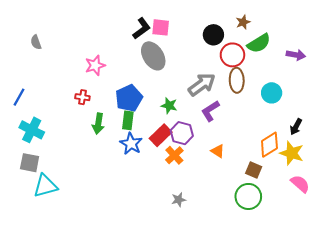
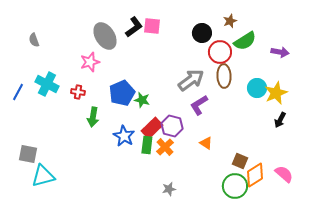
gray ellipse: (153, 56) -> (105, 36), moved
green star: (169, 106) -> (142, 100), moved
green rectangle: (128, 120) -> (147, 145), moved
cyan cross: (32, 130) -> (47, 84), moved
orange diamond: (269, 145) -> (255, 175), moved
yellow star: (292, 153) -> (276, 93), moved, turned 30

